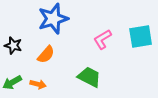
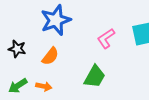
green trapezoid: (89, 77) -> (95, 77), turned 95

